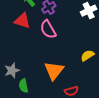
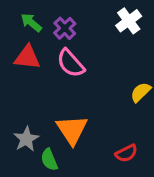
orange triangle: (54, 71) -> (72, 130), moved

